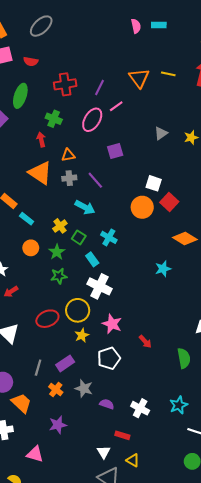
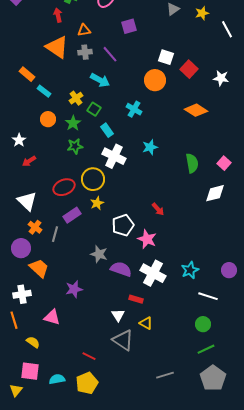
red square: (169, 202) -> (189, 69), moved
cyan cross: (109, 237) -> (134, 109), moved
cyan star: (163, 269) -> (150, 147), moved
pink star: (112, 324) -> (147, 239), moved
green semicircle: (184, 358) -> (192, 163), moved
purple rectangle: (65, 363) -> (72, 215), moved
orange cross: (56, 389) -> (35, 227), moved
purple semicircle: (107, 404) -> (121, 269), size x1.5
white cross: (140, 408) -> (153, 273), size x1.4

